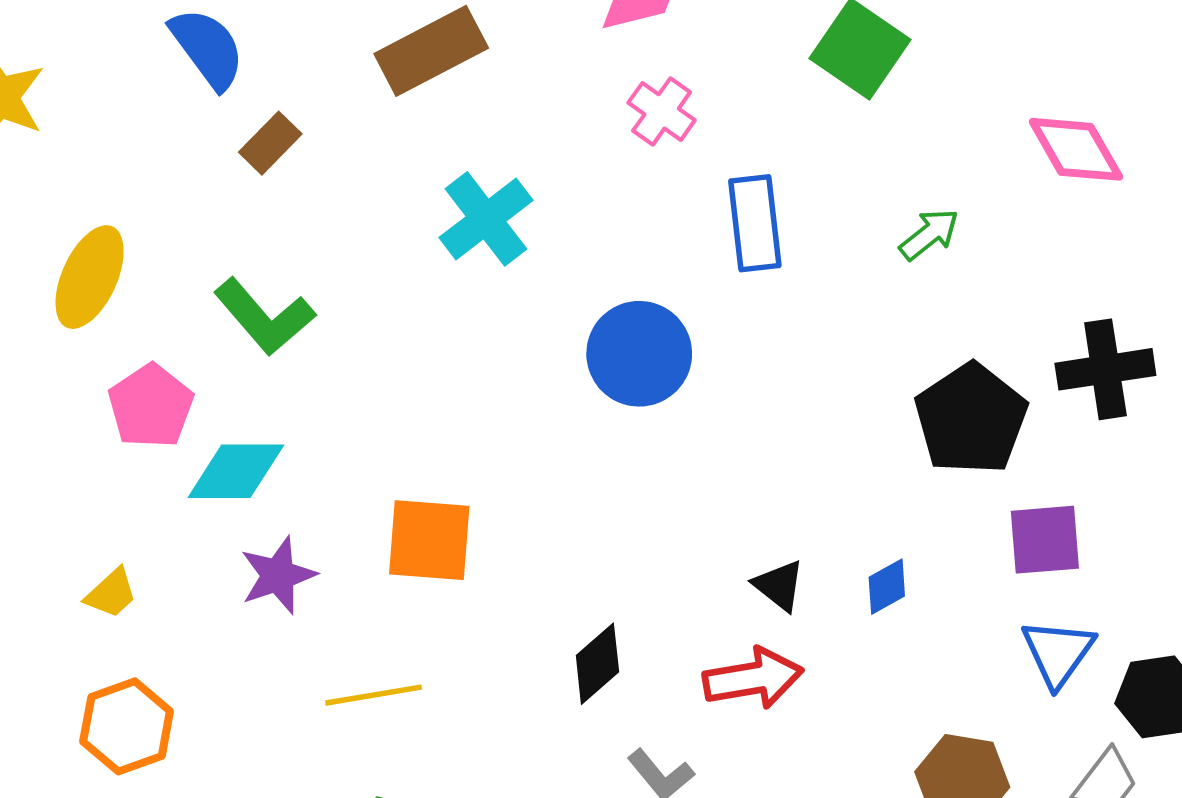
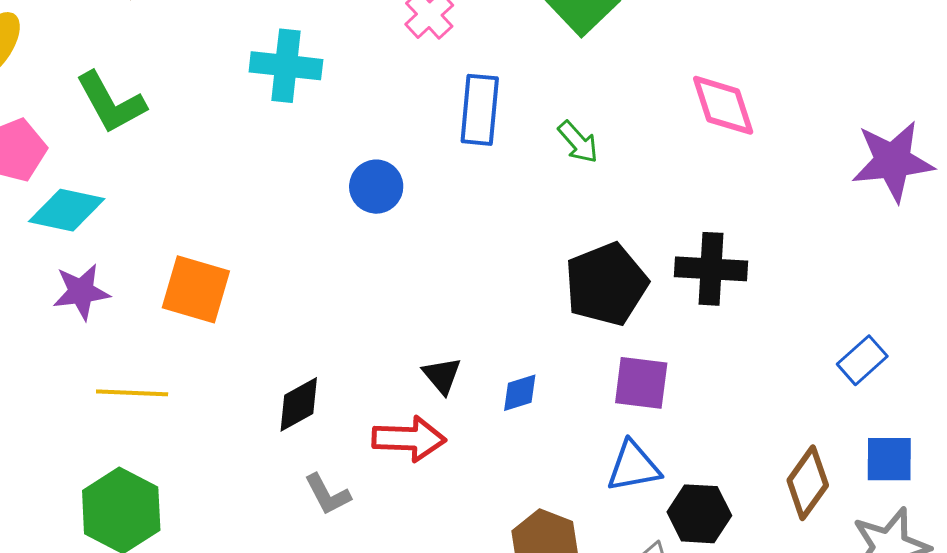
cyan cross: (486, 219) -> (286, 66), turned 32
green arrow: (929, 234) -> (578, 142), moved, turned 75
blue circle: (639, 354) -> (376, 187), size x0.7
blue triangle: (1058, 653) -> (633, 467), turned 32

